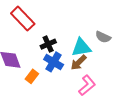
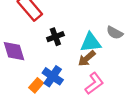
blue cross: (54, 62) -> (53, 76), moved
orange rectangle: (32, 76) -> (36, 85), moved

